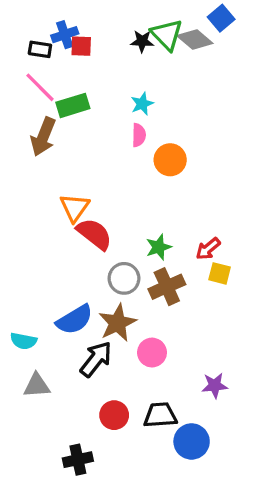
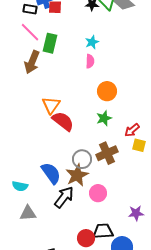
green rectangle: (73, 105) -> (50, 43), turned -60
orange circle: (170, 160) -> (107, 91), moved
green star: (159, 247) -> (104, 118), moved
gray circle: (124, 278) -> (82, 159), moved
blue semicircle: (75, 320) -> (51, 173), turned -95
red circle: (114, 415) -> (86, 238), moved

